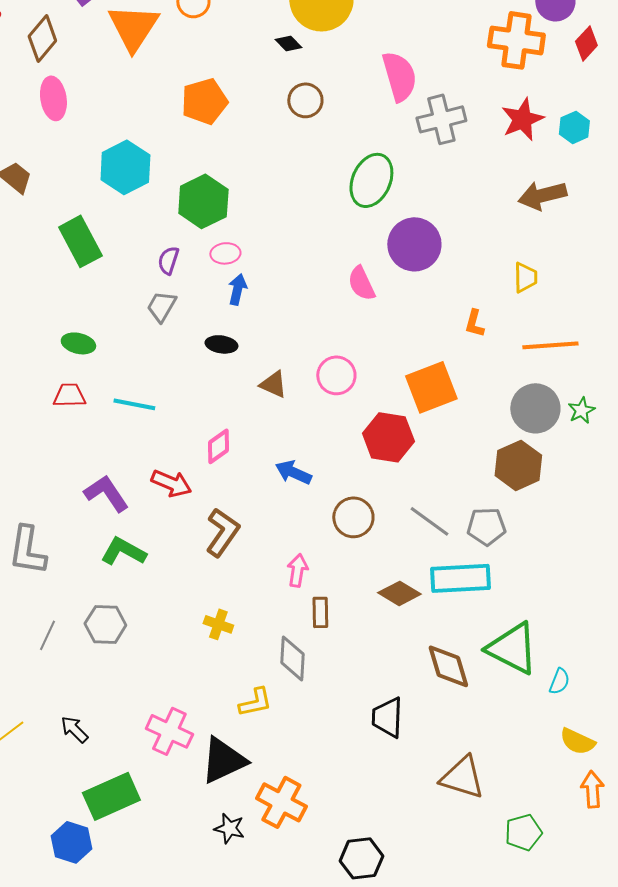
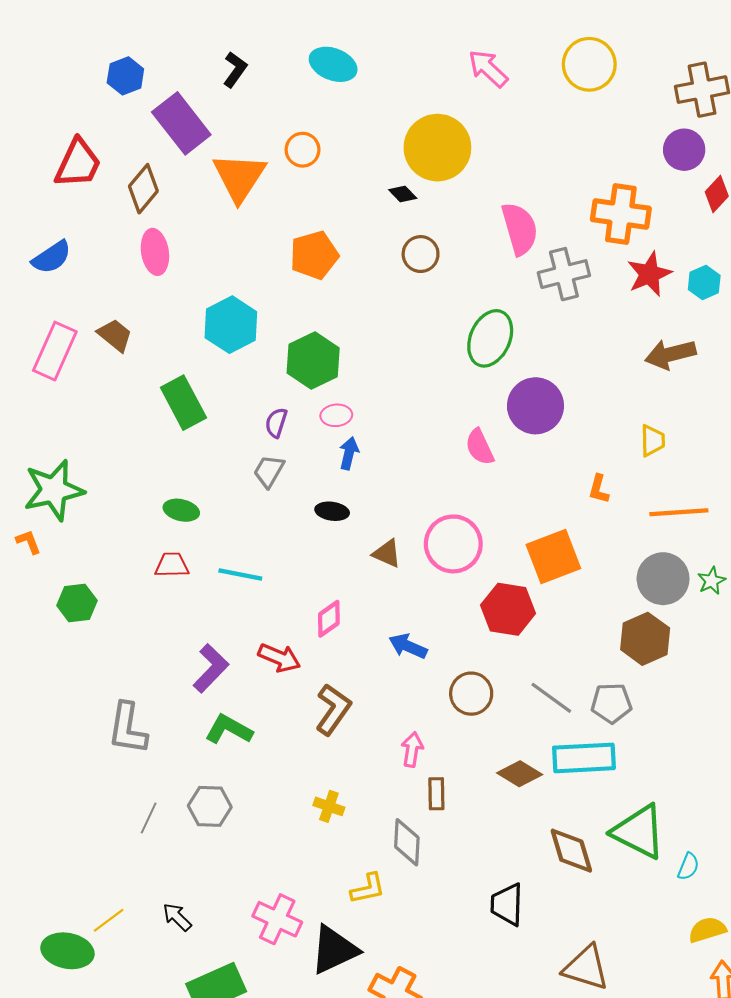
orange cross: (516, 40) -> (621, 214), moved
pink circle: (336, 375) -> (453, 544), size x1.4
purple L-shape: (106, 493) -> (211, 668), turned 78
yellow semicircle: (577, 741) -> (707, 930), turned 138

